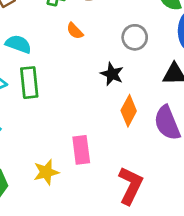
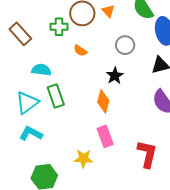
black star: (112, 74) -> (115, 76), turned 30
orange diamond: (129, 111) -> (103, 101), moved
yellow star: (46, 172) -> (83, 159), turned 30

